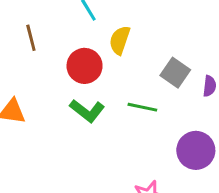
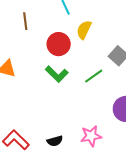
green line: (142, 107) -> (94, 76), turned -54

